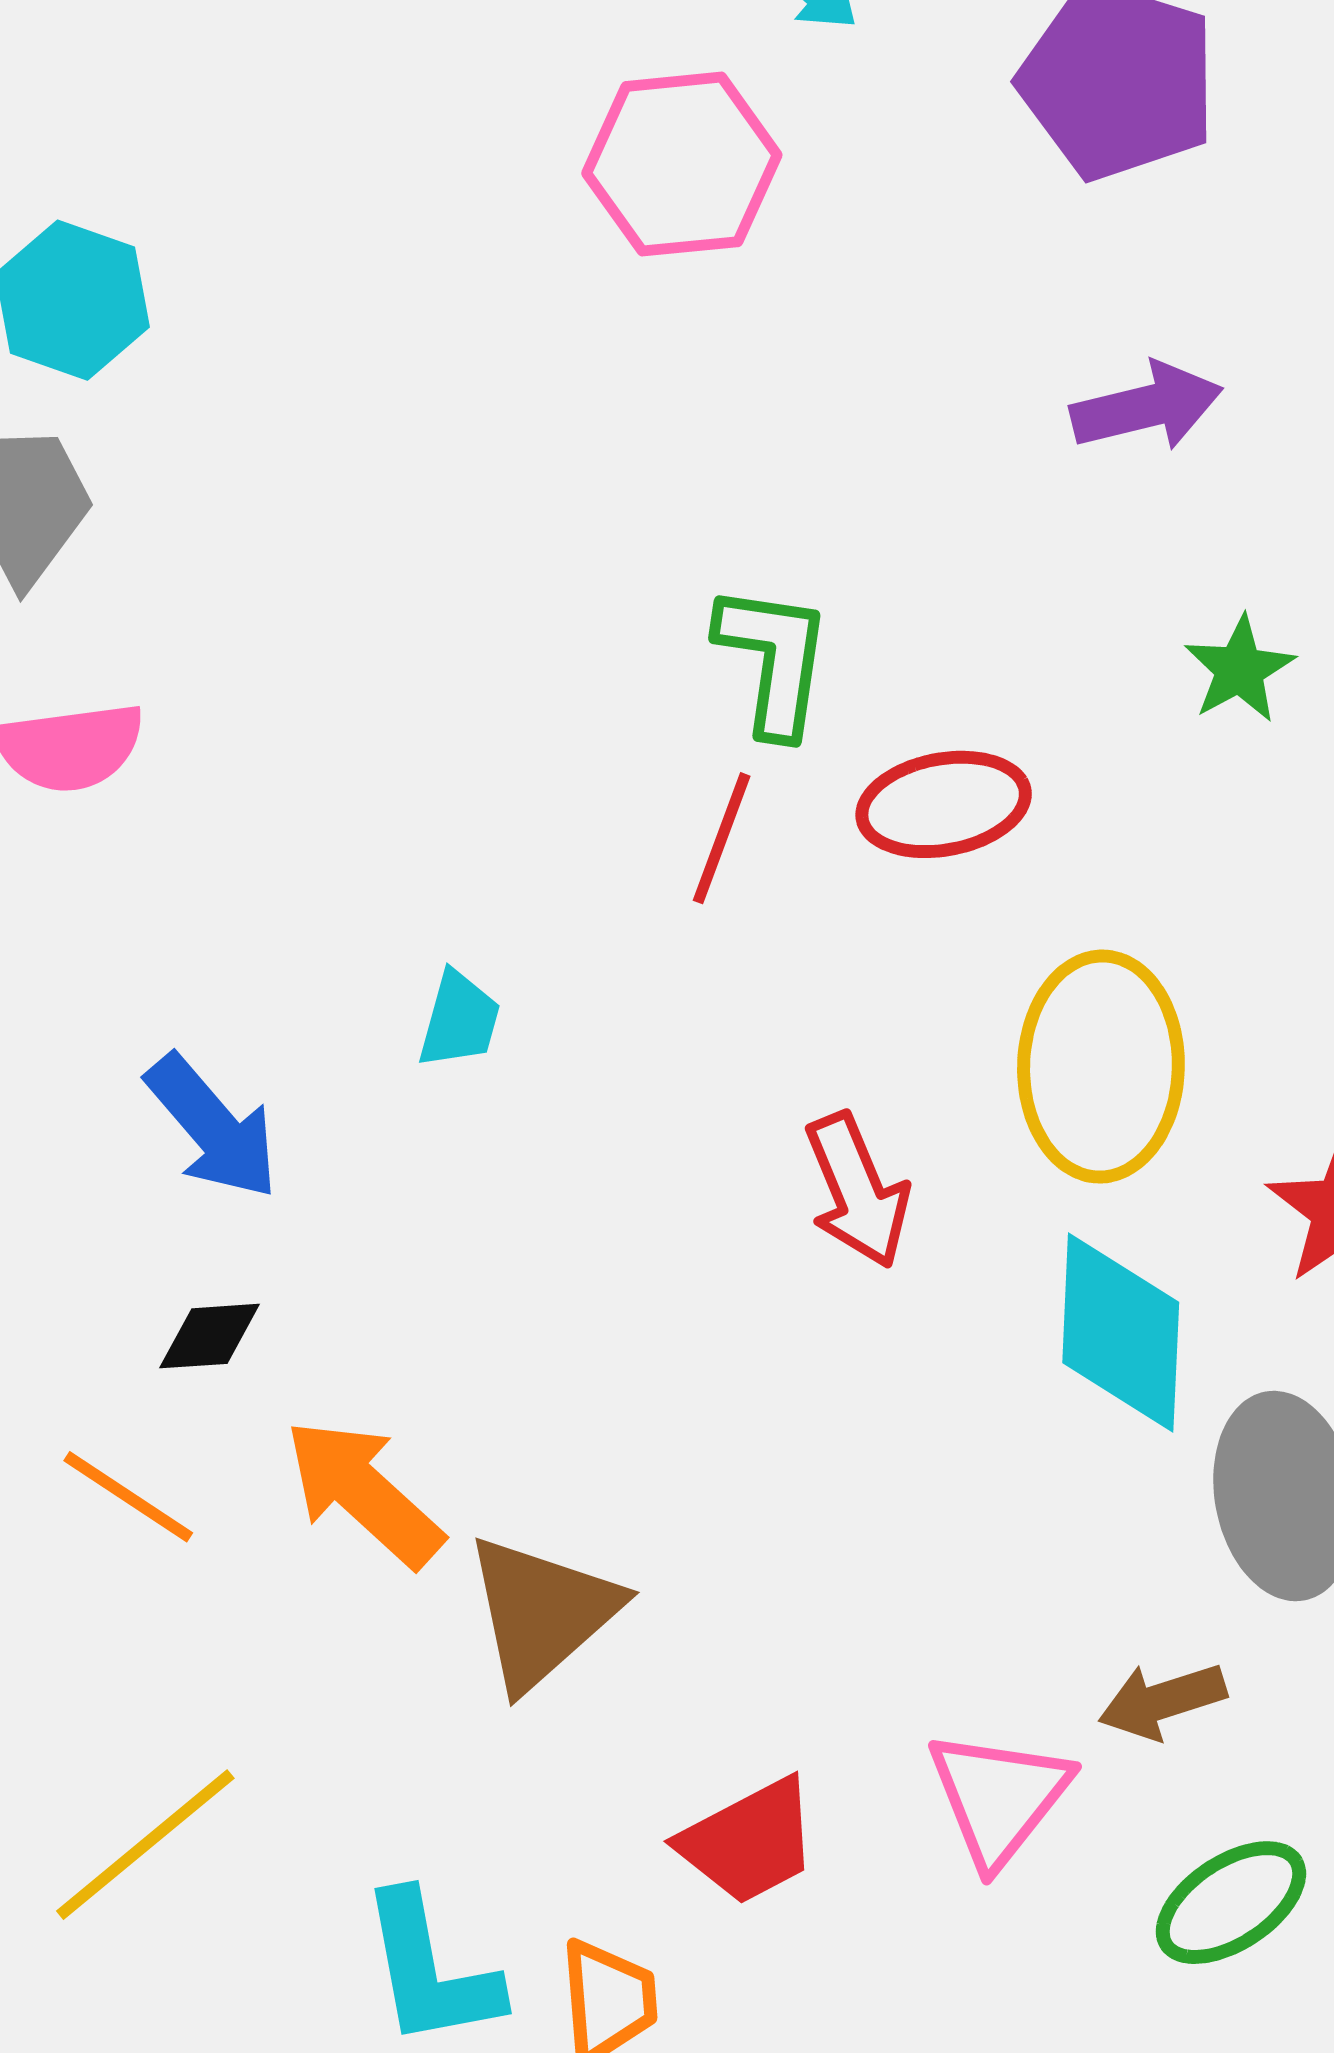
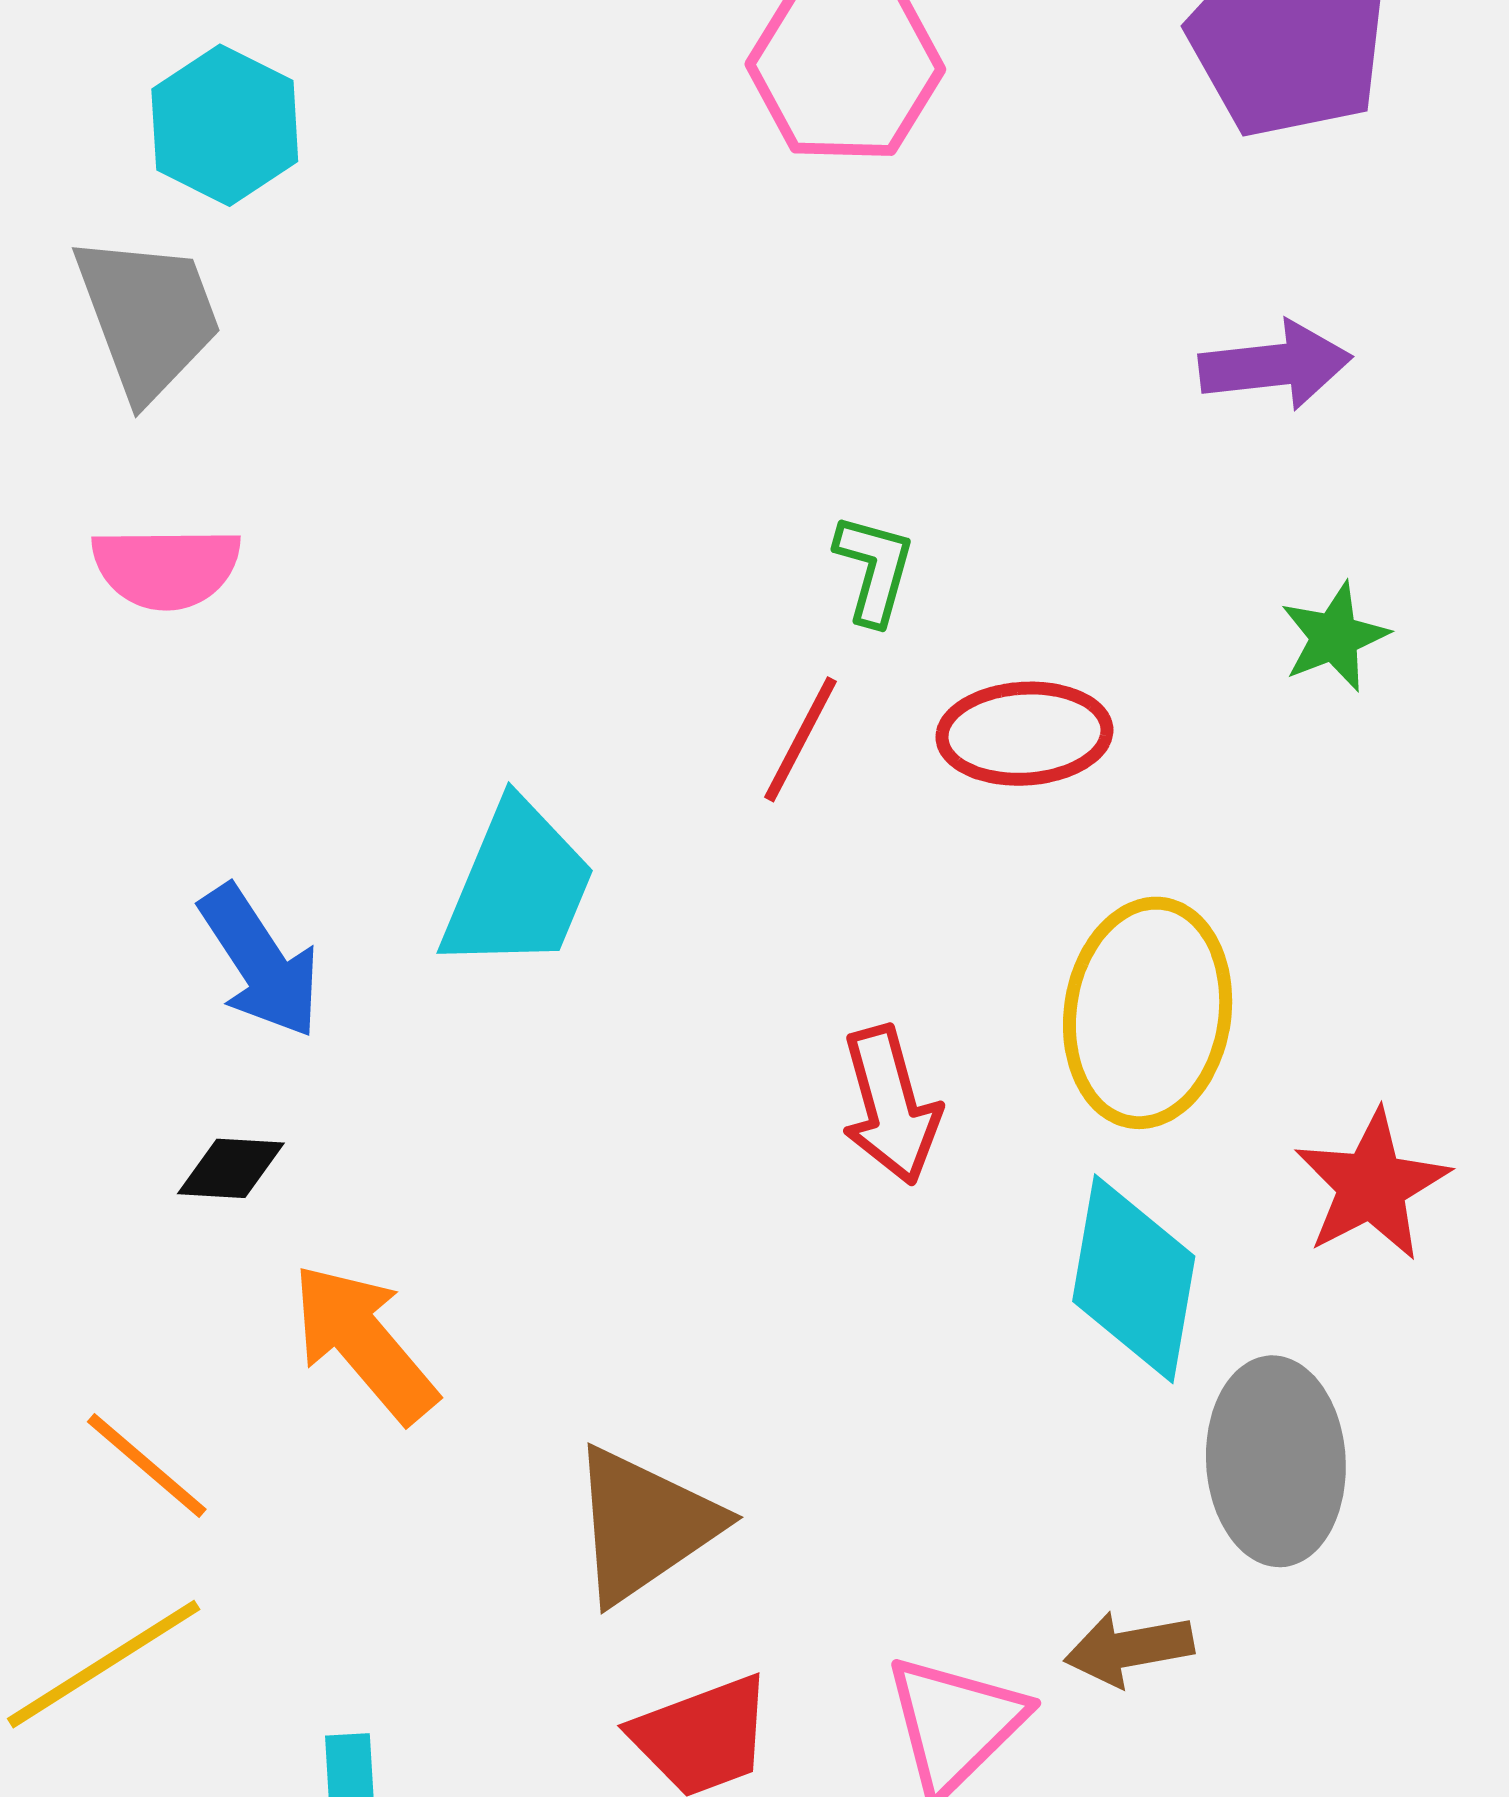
green L-shape: (774, 660) -> (874, 569), size x0.7
cyan trapezoid: (459, 1020) -> (518, 886), size x1.8
orange line: (128, 1497) -> (147, 1465), moved
brown triangle: (542, 1612) -> (644, 1525), moved

